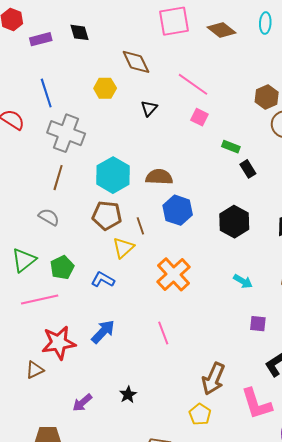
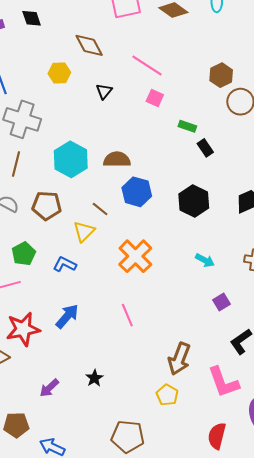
brown pentagon: (107, 215) -> (47, 206), moved
brown line: (140, 226) -> (100, 209), turned -30
purple square: (258, 324) -> (221, 302), turned -36

